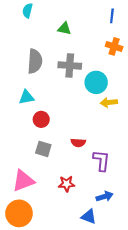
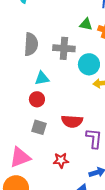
green triangle: (64, 29) -> (86, 24), moved
cyan triangle: (26, 97) -> (42, 78), moved
red semicircle: (78, 143) -> (72, 121), size x1.5

